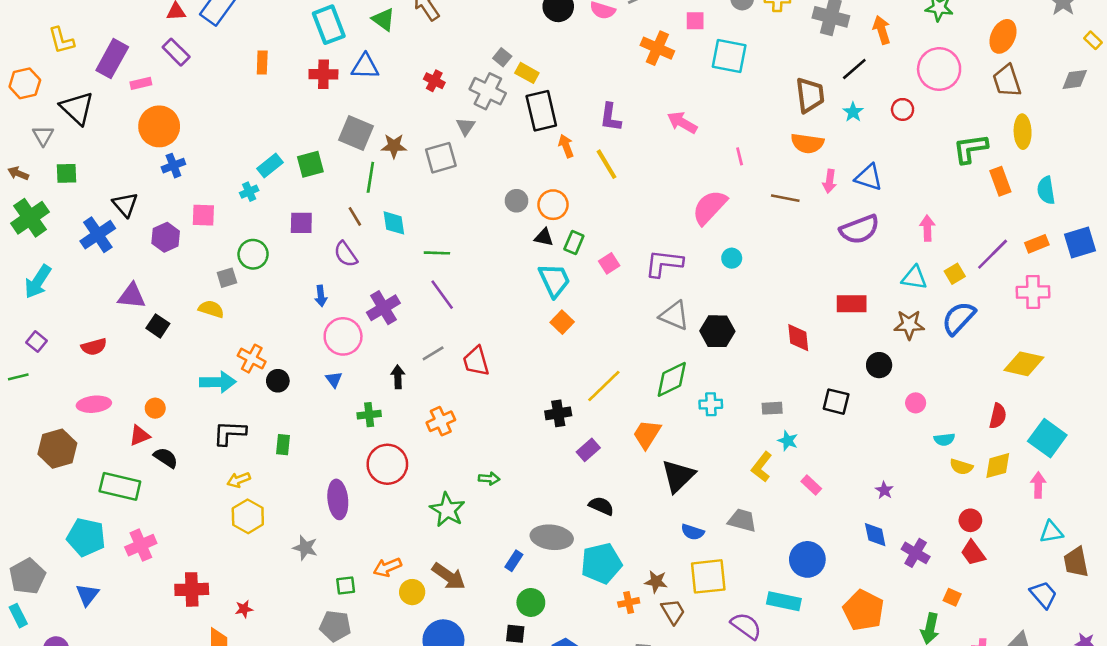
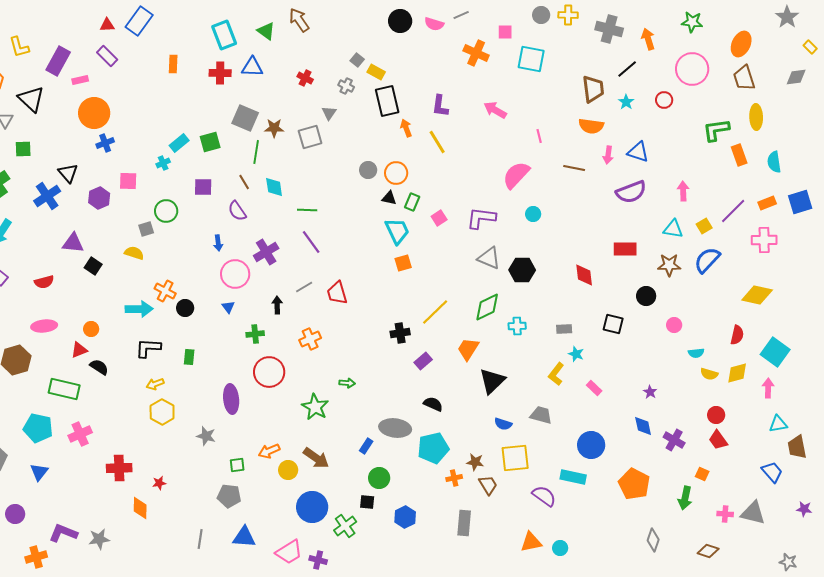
gray cross: (488, 91) -> (346, 86), size x0.6
orange square: (562, 322) -> (403, 263), turned 30

